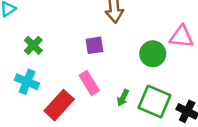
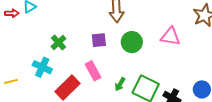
green cross: (33, 45) -> (58, 43), moved
green circle: (153, 54) -> (132, 42), moved

